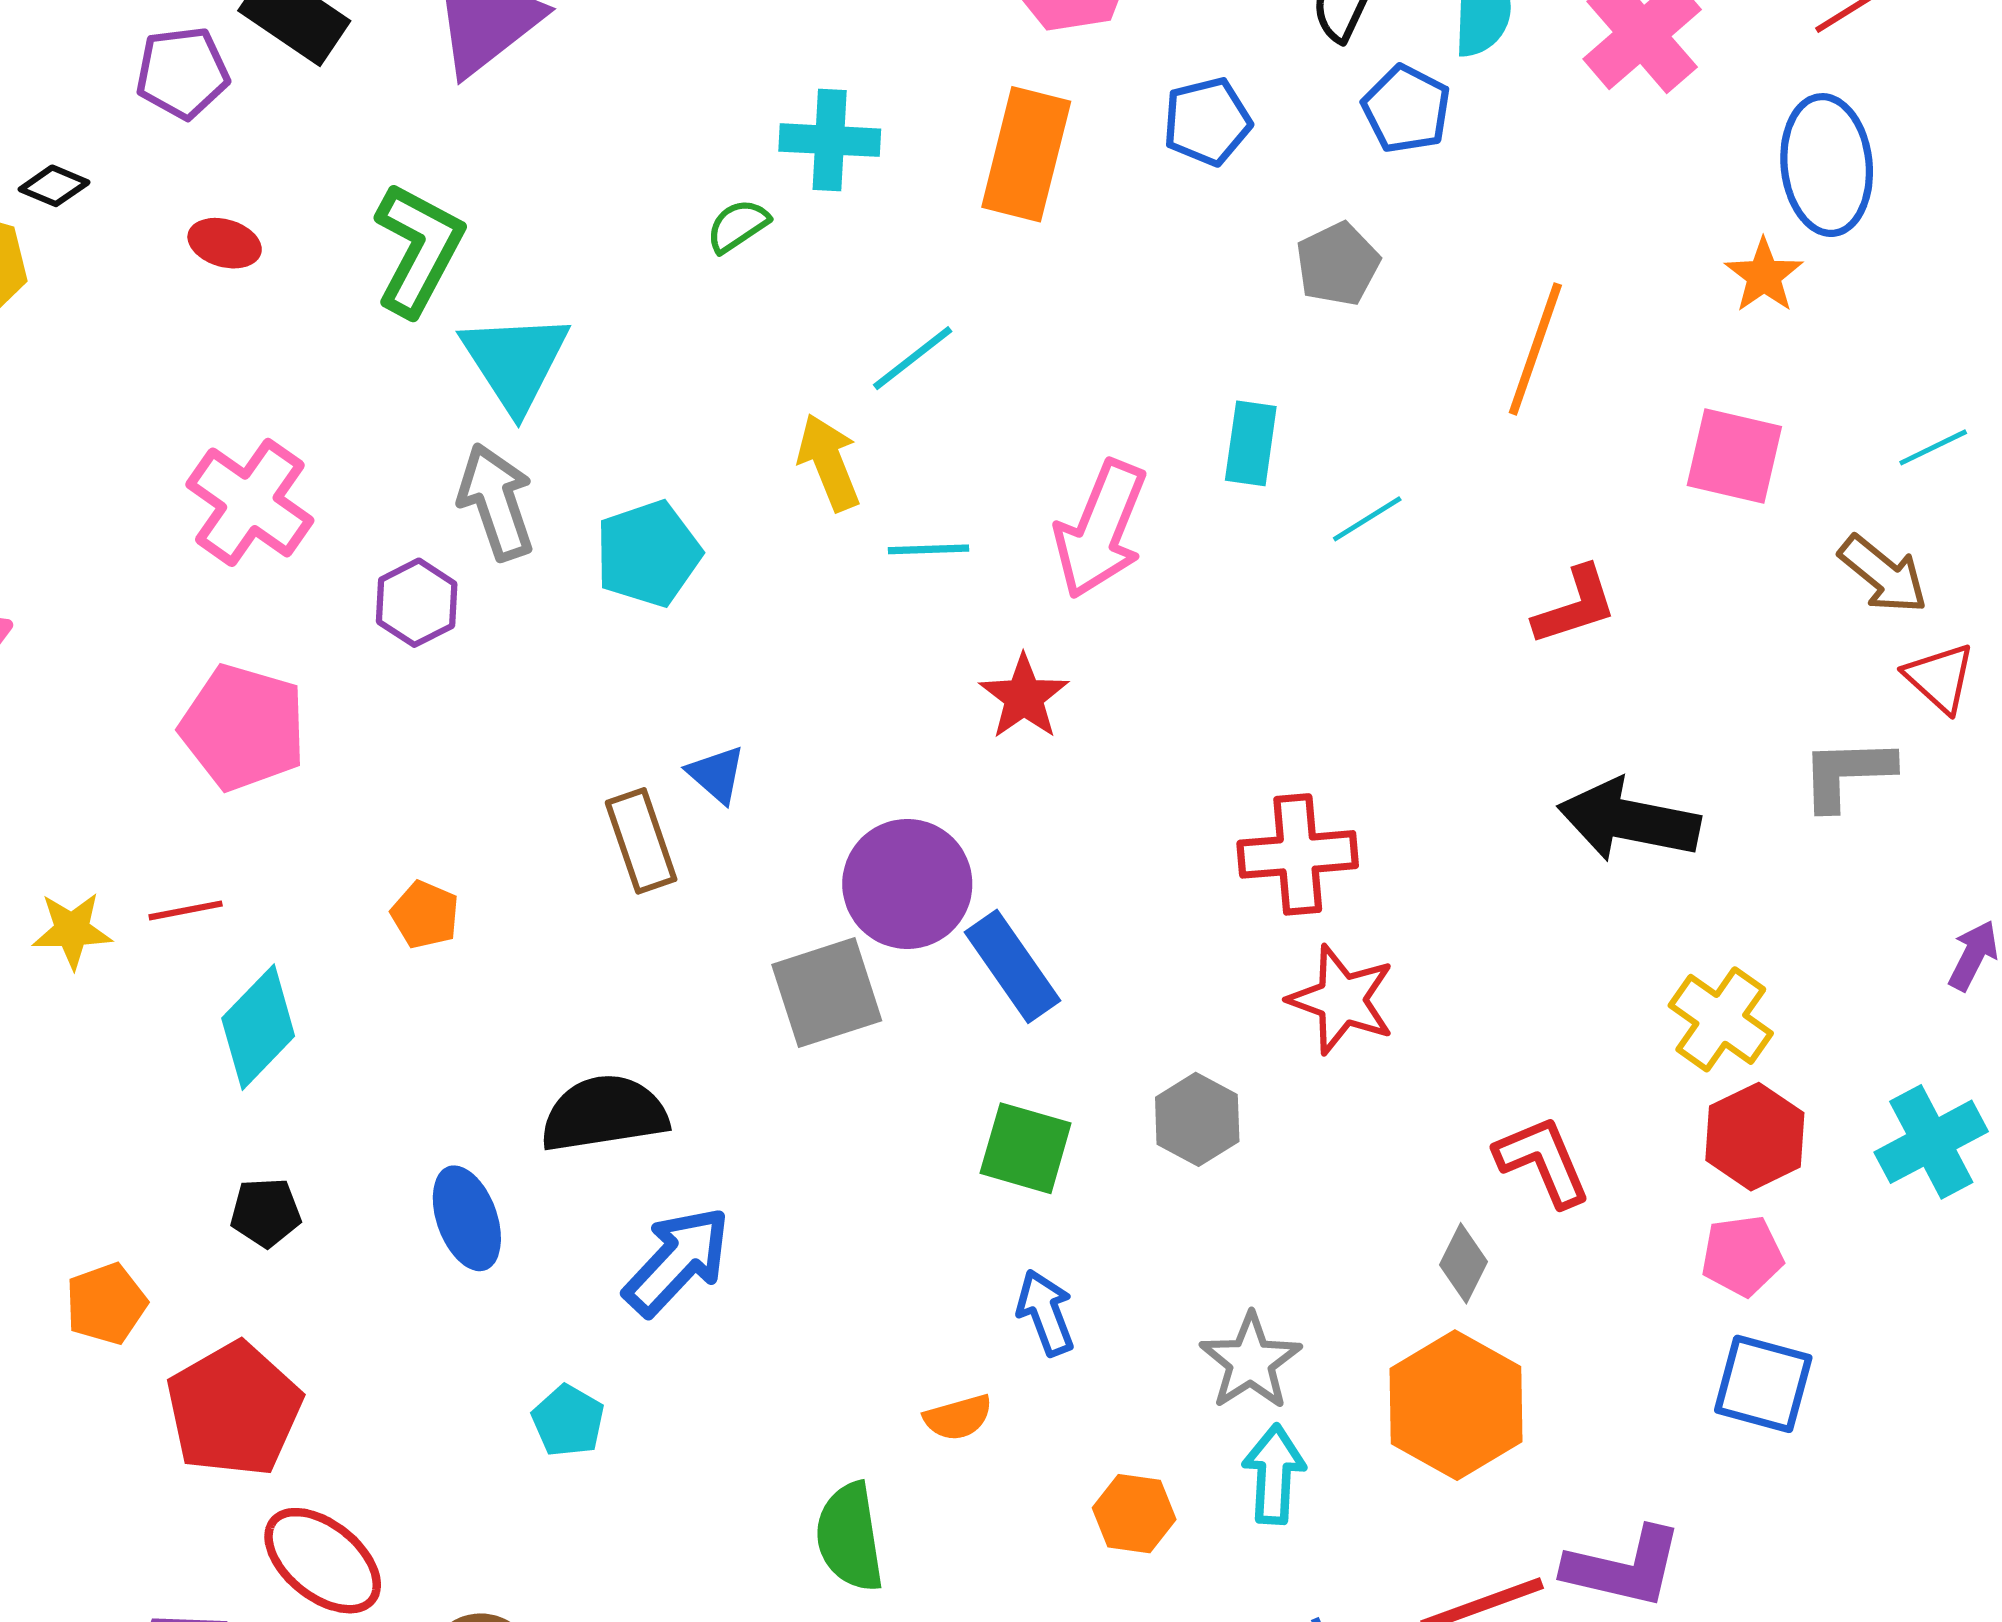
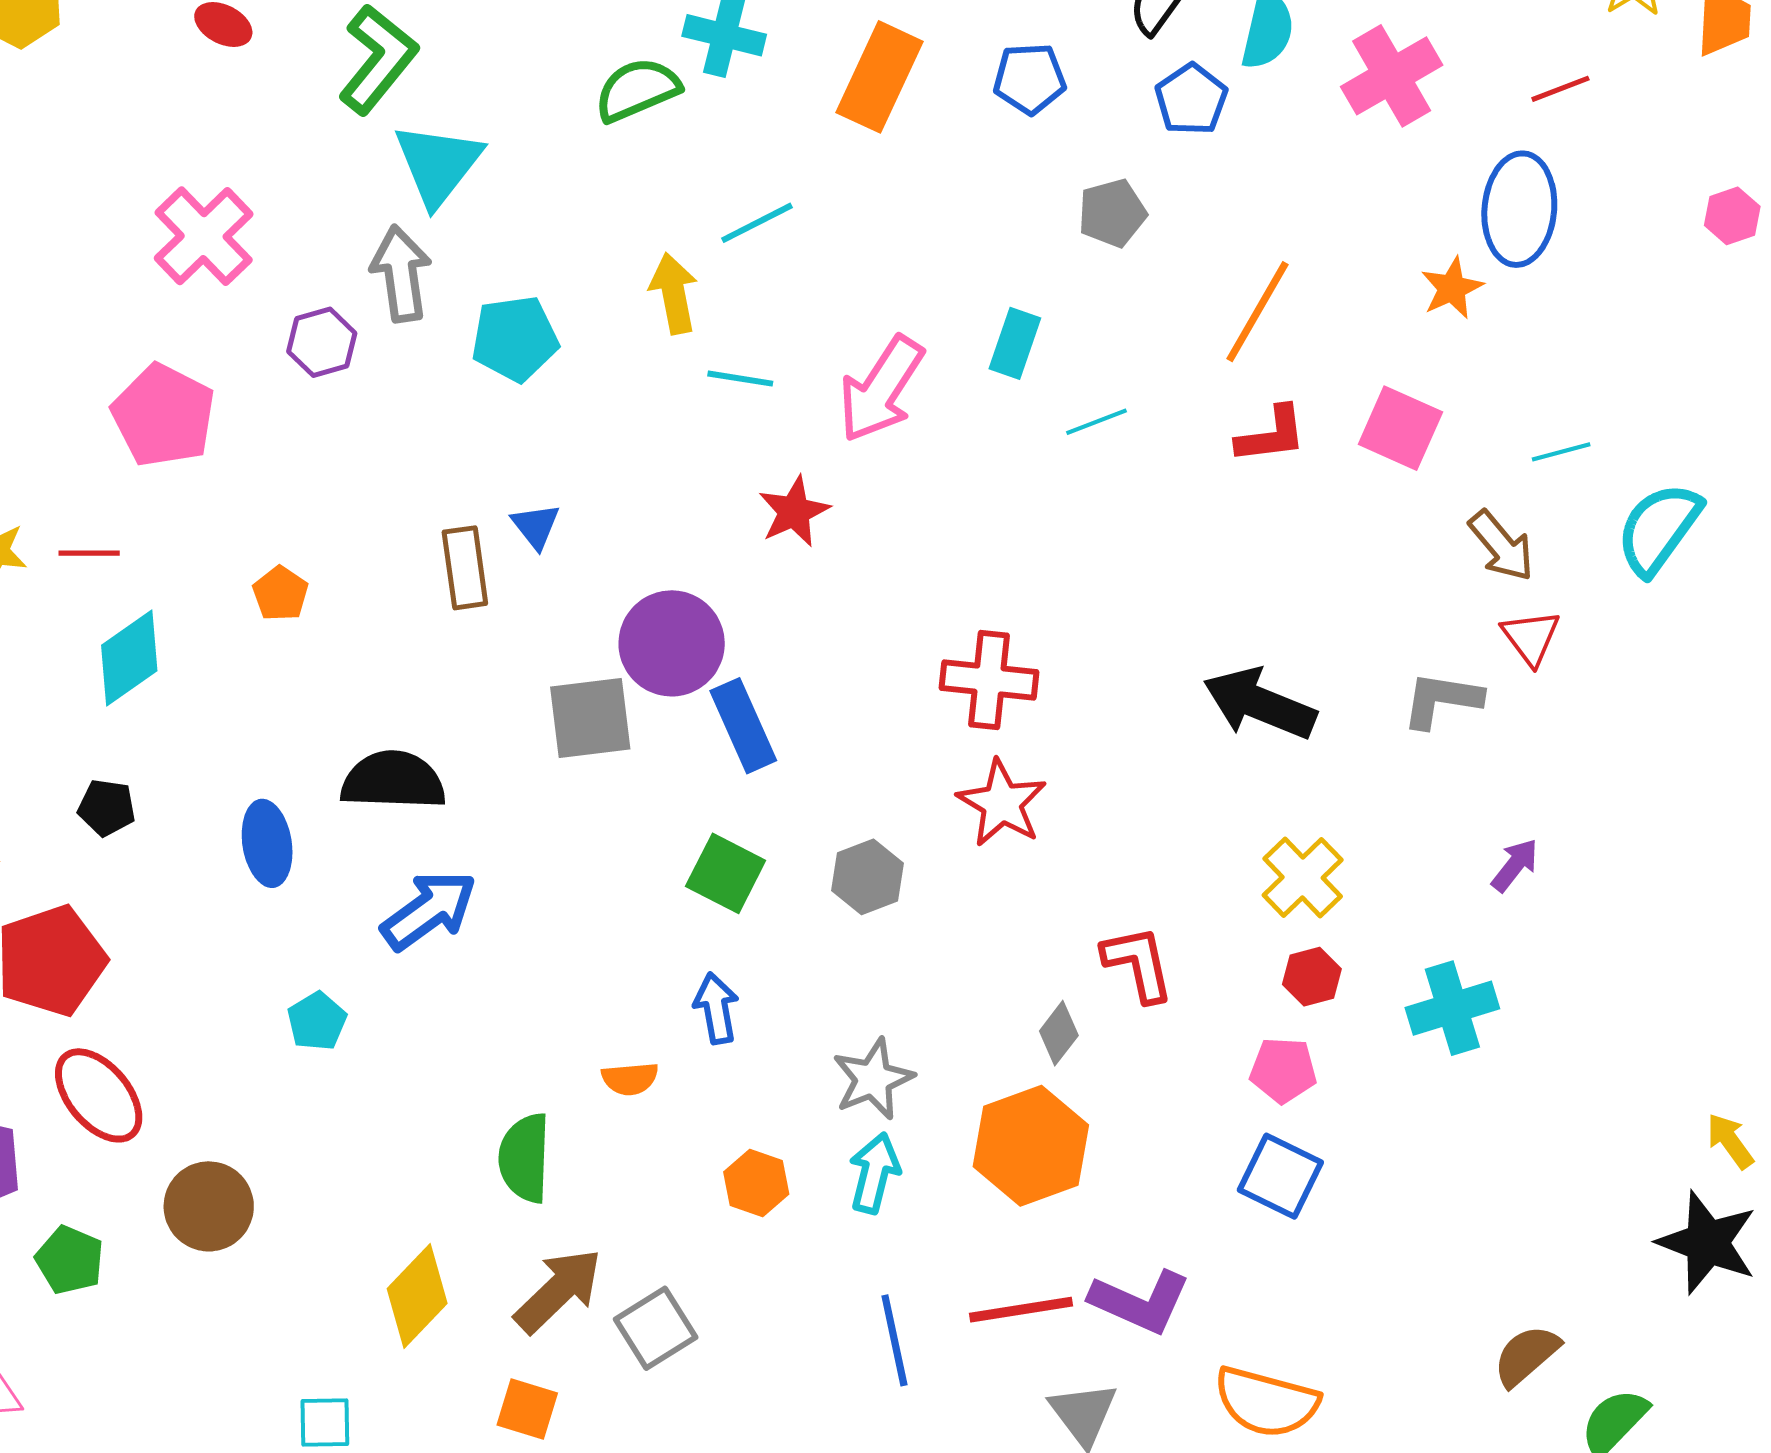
green semicircle: (738, 226) -> (637, 90), size x1.6
red L-shape: (1575, 606) -> (1271, 435), moved
red hexagon: (1755, 1137) -> (1312, 977), size x0.7

